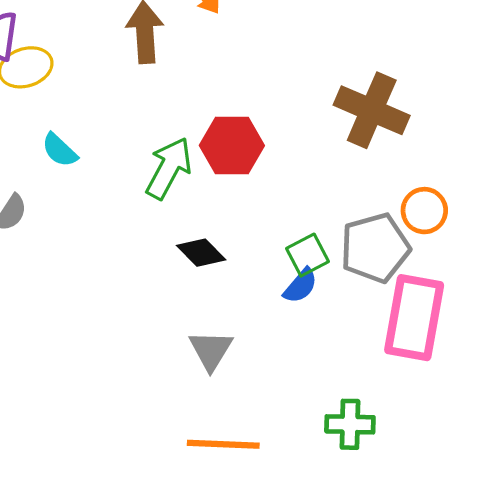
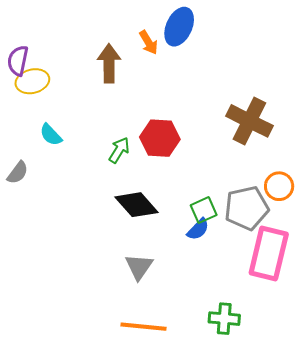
green arrow: (169, 168) -> (119, 150), size x0.7
black diamond: (201, 253) -> (136, 205), size x1.4

